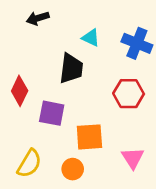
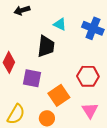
red hexagon: (129, 94) -> (88, 76), moved
orange square: (89, 137) -> (59, 95), turned -30

